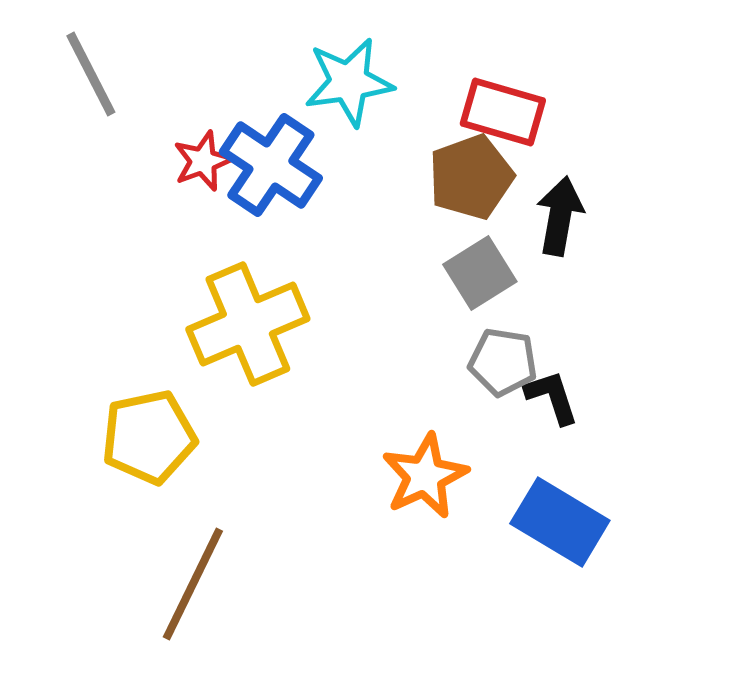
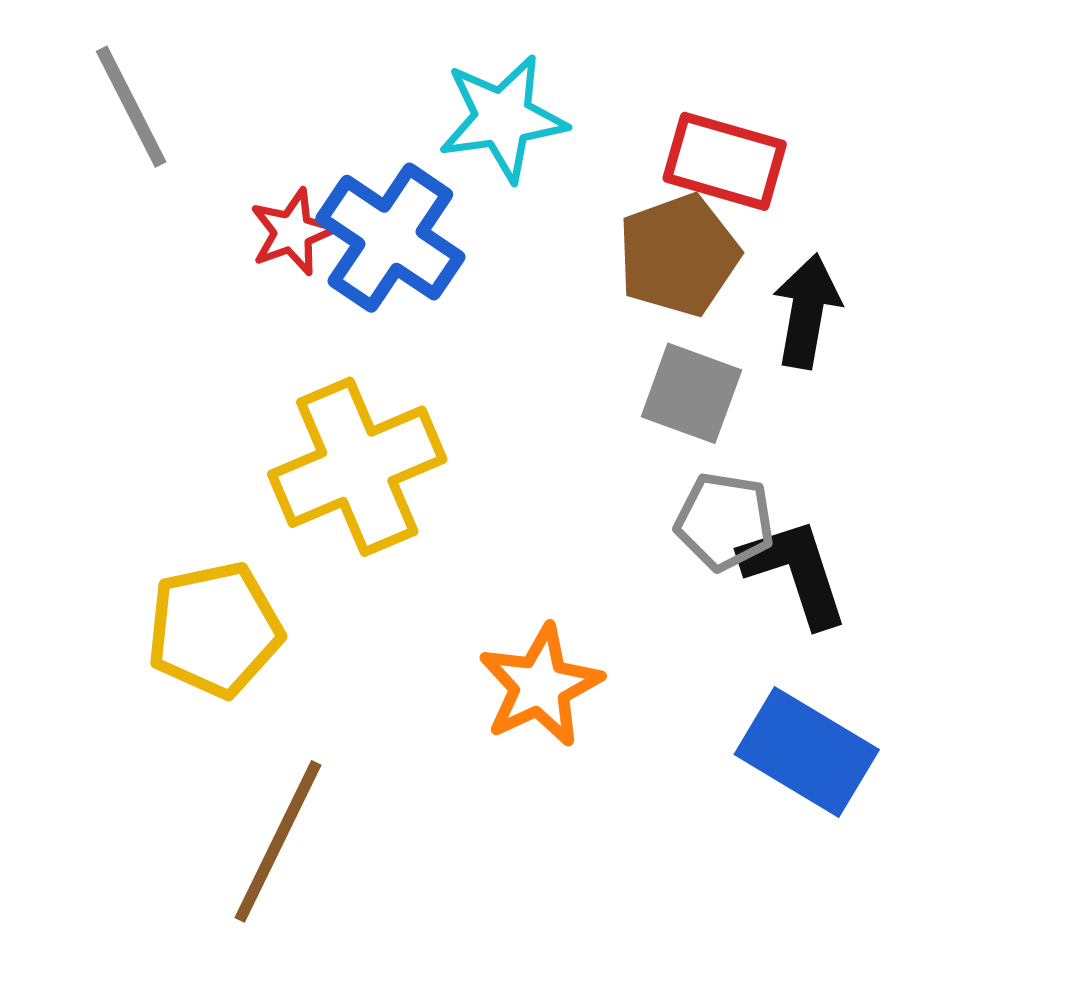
gray square: (480, 273) -> (691, 393), turned -38
black L-shape: (552, 397) -> (795, 572), size x1.4
orange star: (425, 476) -> (540, 686), moved

